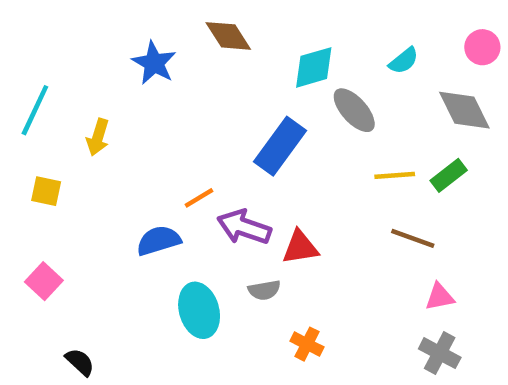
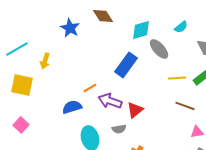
cyan line: (35, 110) -> (17, 49), turned 35
yellow square: (46, 191) -> (22, 85), size x1.6
red triangle: (300, 247) -> (135, 110), turned -30

